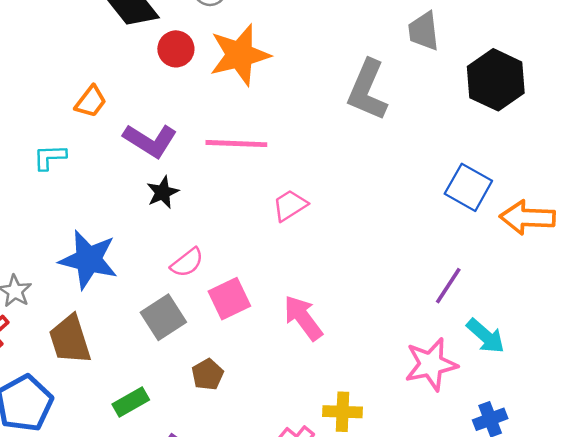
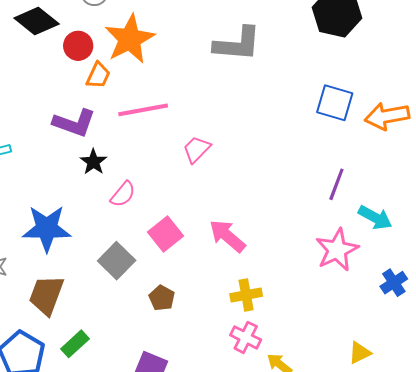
gray L-shape: (367, 90) -> (237, 44), turned -96
orange trapezoid: (91, 102) -> (98, 75), moved
pink semicircle: (187, 263) -> (123, 194), moved
brown trapezoid: (70, 339) -> (46, 295), turned 51
green rectangle: (131, 402) -> (75, 344), moved
yellow cross: (343, 412) -> (246, 295), moved

